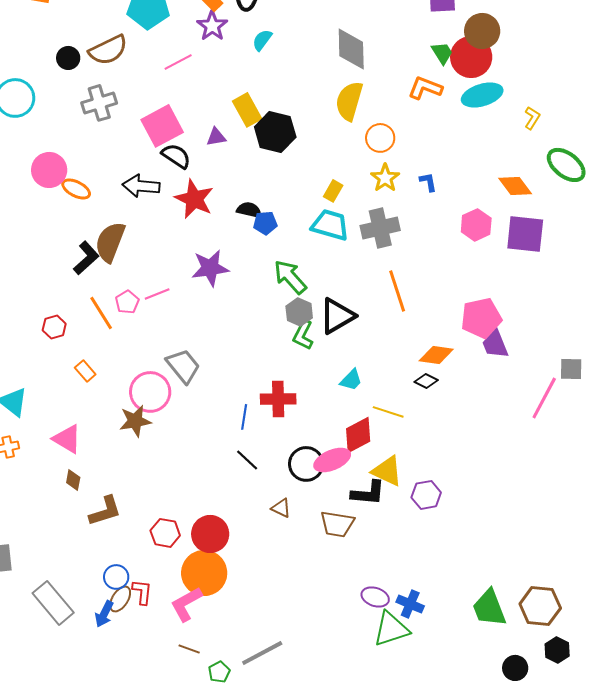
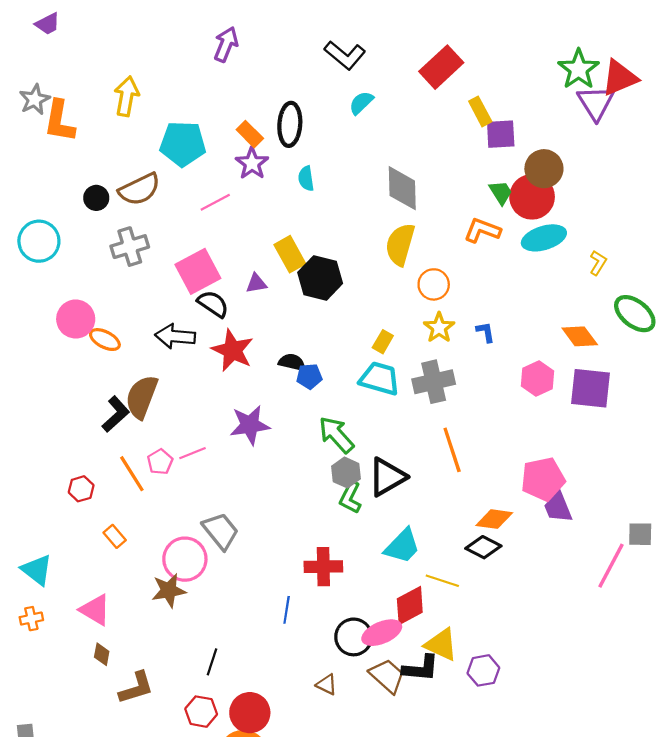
cyan semicircle: (262, 40) -> (306, 178), turned -45
cyan trapezoid: (351, 380) -> (402, 546), size x1.5
black diamond: (426, 381) -> (483, 547), size x1.4
blue line: (244, 417) -> (287, 610), moved
black line: (247, 460) -> (212, 662), moved, turned 65
brown trapezoid: (337, 524) -> (387, 676), moved, turned -147

